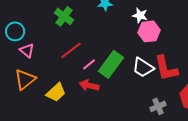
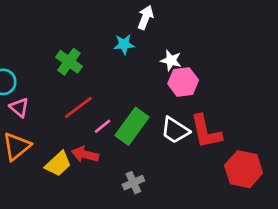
red arrow: (89, 85) -> (85, 154), moved
gray cross: (158, 106) -> (133, 183), moved

